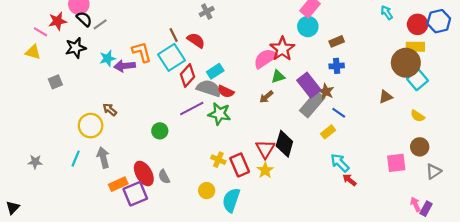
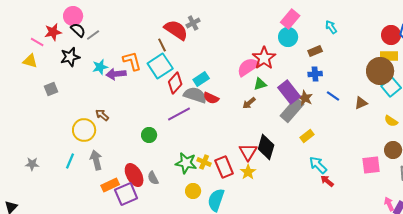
cyan arrow: (387, 13) -> (331, 27), moved
red semicircle: (196, 40) -> (176, 30), moved, size x1.4
blue line: (339, 113) -> (333, 96), moved
green star: (219, 114) -> (186, 163), moved

